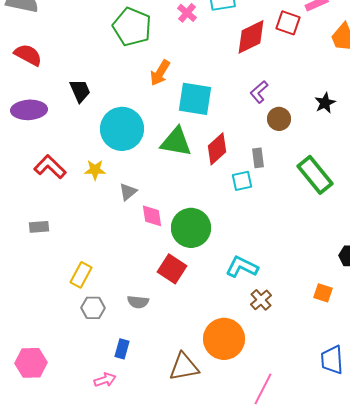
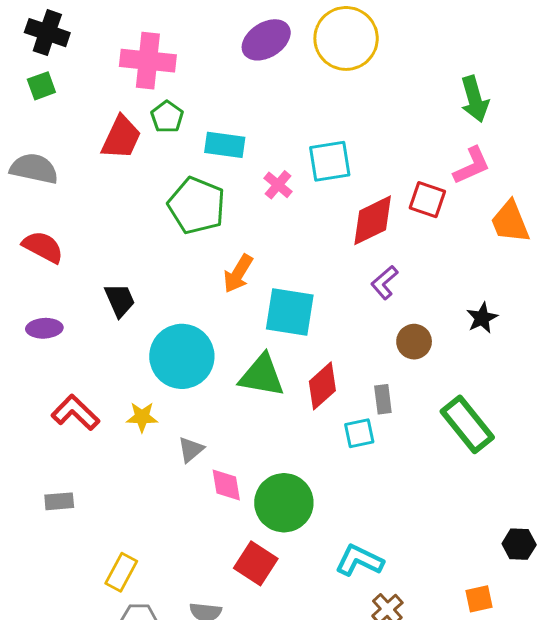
purple L-shape: (259, 92) -> (384, 282), moved
purple ellipse: (29, 110) -> (44, 328), size x0.7
orange square: (323, 293) -> (479, 599), turned -30

